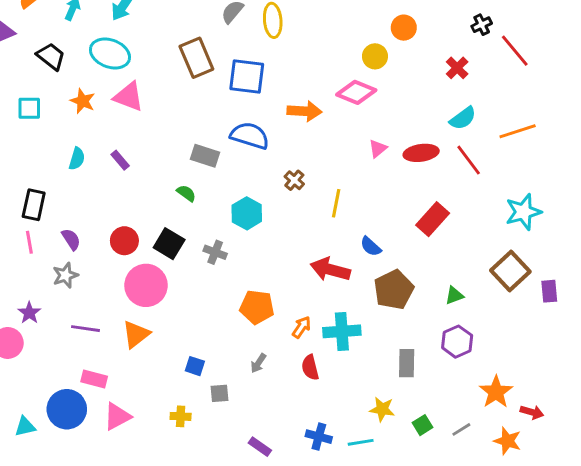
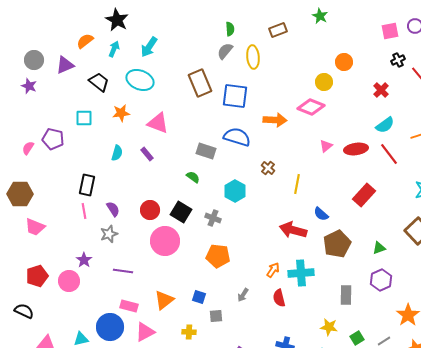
pink triangle: (129, 97) -> (158, 123), moved
orange star: (83, 101) -> (121, 113), turned -30
orange pentagon: (257, 307) -> (218, 256), moved
orange triangle: (136, 334) -> (164, 300), moved

